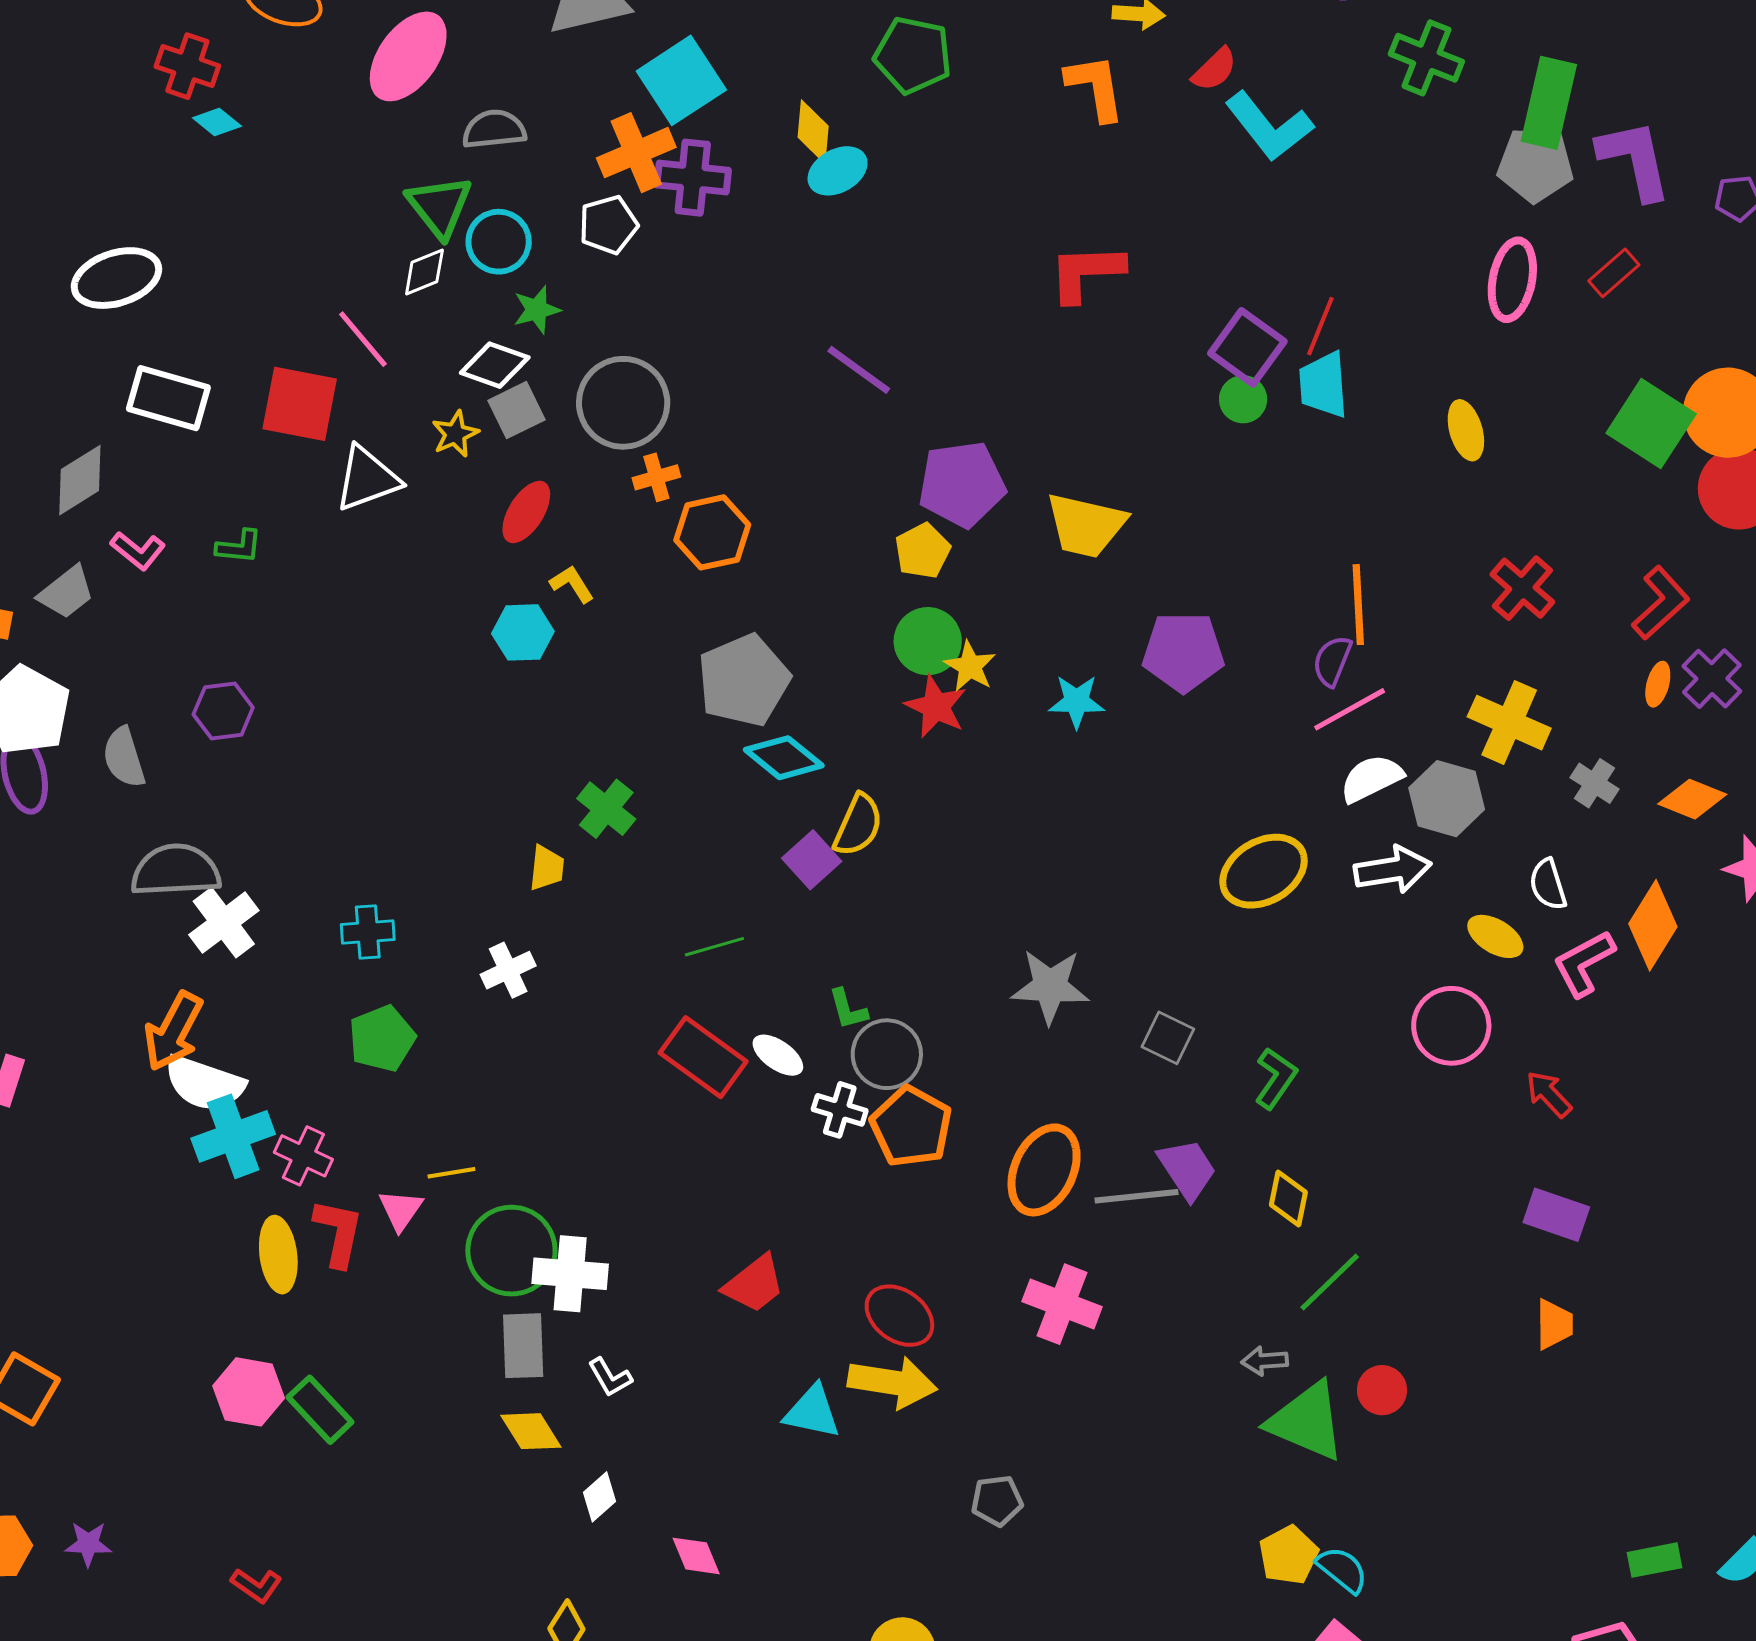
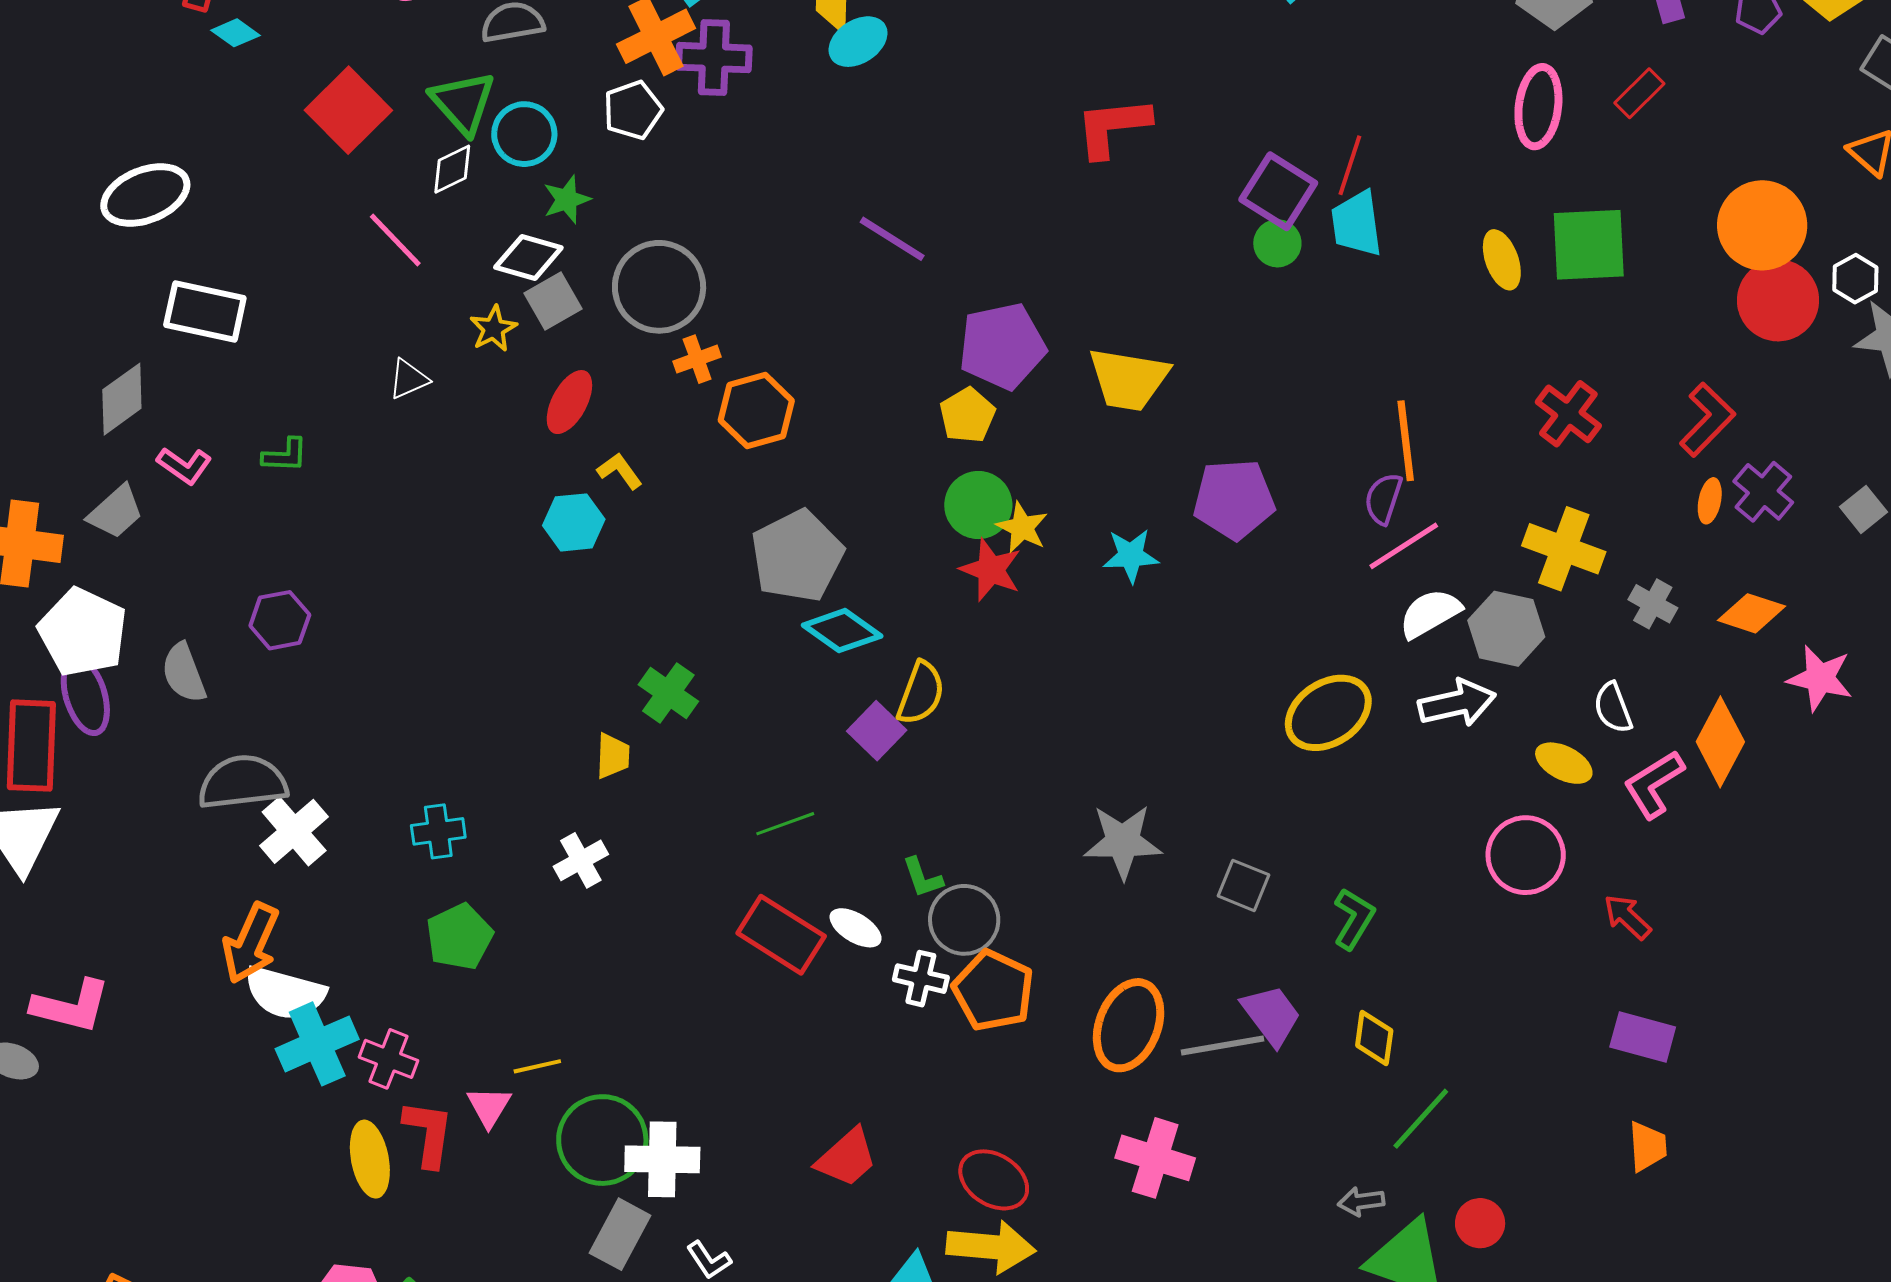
red square: (300, 404) -> (348, 110), moved, turned 38
green square: (1651, 423) -> (1589, 245), moved, turned -32
white triangle: (367, 479) -> (408, 379), size x0.6
gray rectangle: (523, 1346) -> (620, 1234), turned 34

